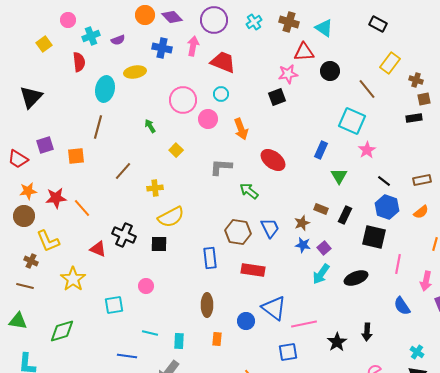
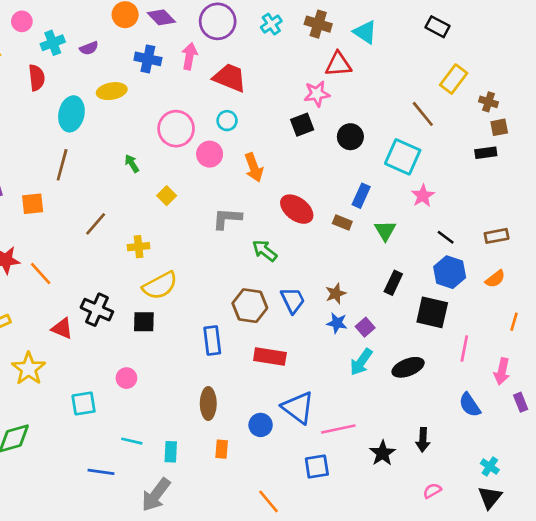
black circle: (330, 71) -> (350, 137), moved
brown rectangle: (321, 209) -> (342, 222), moved

